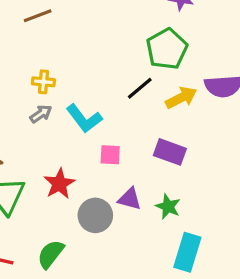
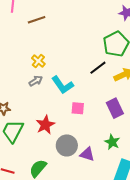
yellow cross: (43, 82) -> (38, 61), turned 32
purple rectangle: (170, 152) -> (115, 108), turned 42
purple triangle: (130, 199) -> (87, 154), moved

